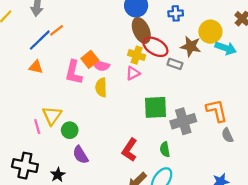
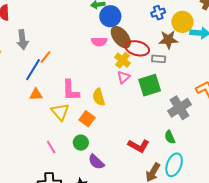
blue cross: (176, 13) -> (158, 13), moved
yellow cross: (137, 55) -> (123, 60), turned 35
orange square: (90, 59) -> (87, 119), moved
pink semicircle: (101, 65) -> (99, 42), moved
green square: (156, 107) -> (150, 85), moved
yellow triangle: (52, 116) -> (60, 112), moved
red L-shape: (130, 150) -> (139, 146), turned -80

